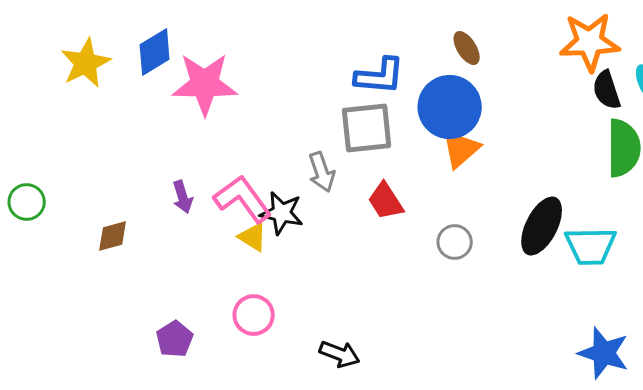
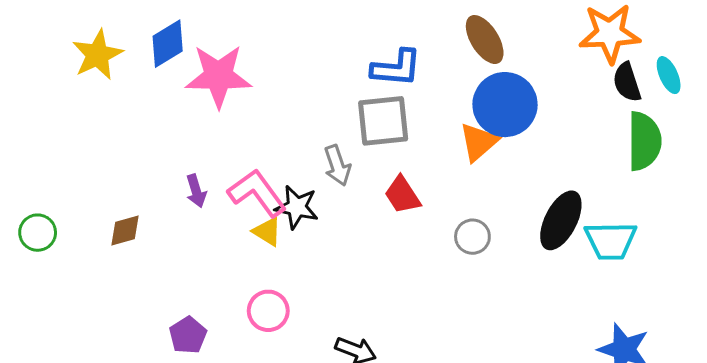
brown ellipse: (467, 48) -> (485, 40), size x1.4
blue circle: (450, 107) -> (505, 105), moved
green circle: (27, 202) -> (38, 233), moved

